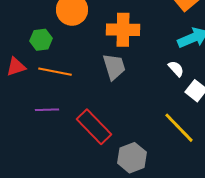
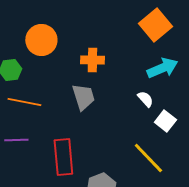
orange cross: (123, 30) -> (92, 60), size x0.7
red rectangle: (94, 127) -> (63, 157), turned 39

